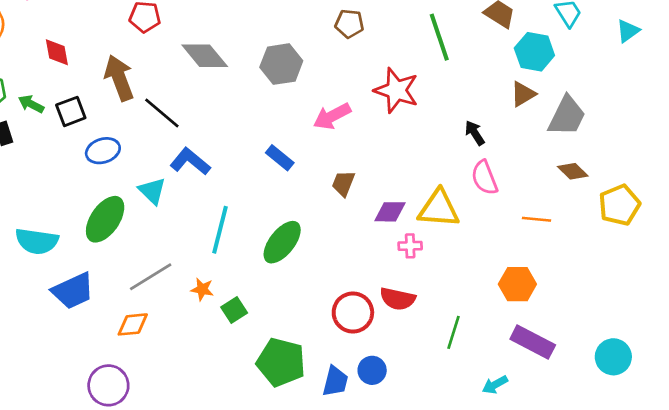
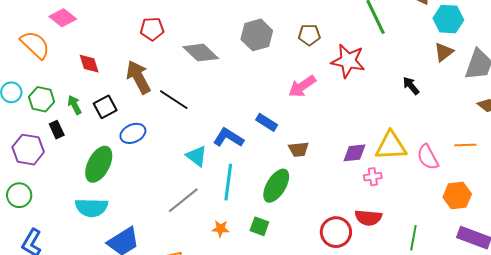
brown pentagon: (349, 24) -> (309, 35), moved
gray hexagon: (281, 64) -> (257, 35), moved
green arrow: (31, 104) -> (75, 105), turned 42
blue L-shape: (190, 161) -> (228, 138), moved
pink semicircle: (485, 178) -> (428, 157), moved
brown trapezoid: (343, 183) -> (299, 149), moved, turned -110
cyan triangle: (152, 191) -> (197, 156), moved
green ellipse: (105, 219) -> (99, 164), moved
gray line: (151, 277) -> (183, 200), moved
green square: (234, 310) -> (259, 226), moved, turned -30

